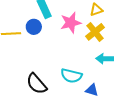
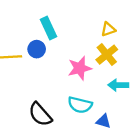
pink star: (71, 23) -> (80, 68), moved

